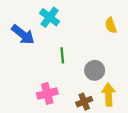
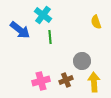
green line: (62, 55) -> (50, 37), moved
brown cross: (84, 102) -> (66, 80), moved

